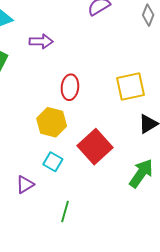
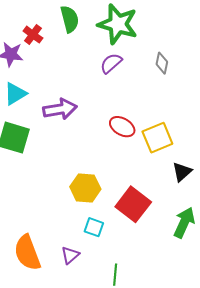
purple arrow: (41, 41) -> (60, 109), size x1.4
red ellipse: (70, 87) -> (122, 127), moved, turned -55

